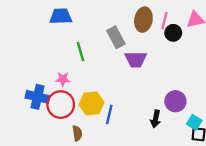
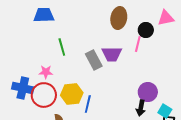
pink line: (164, 21) -> (138, 44), moved
gray rectangle: (116, 37) -> (94, 60), moved
black arrow: (156, 119) -> (141, 108), moved

